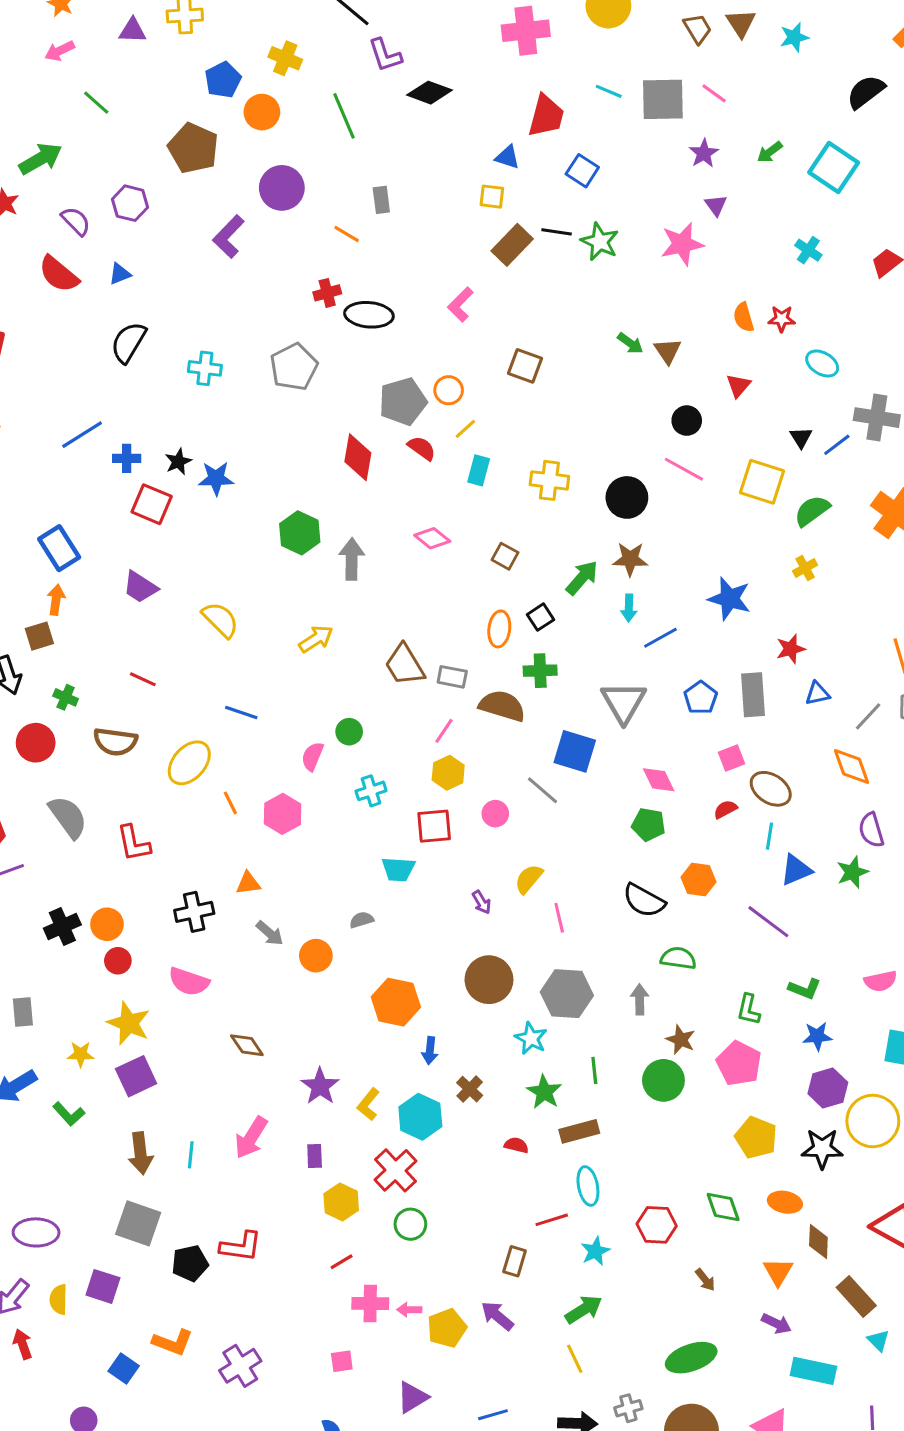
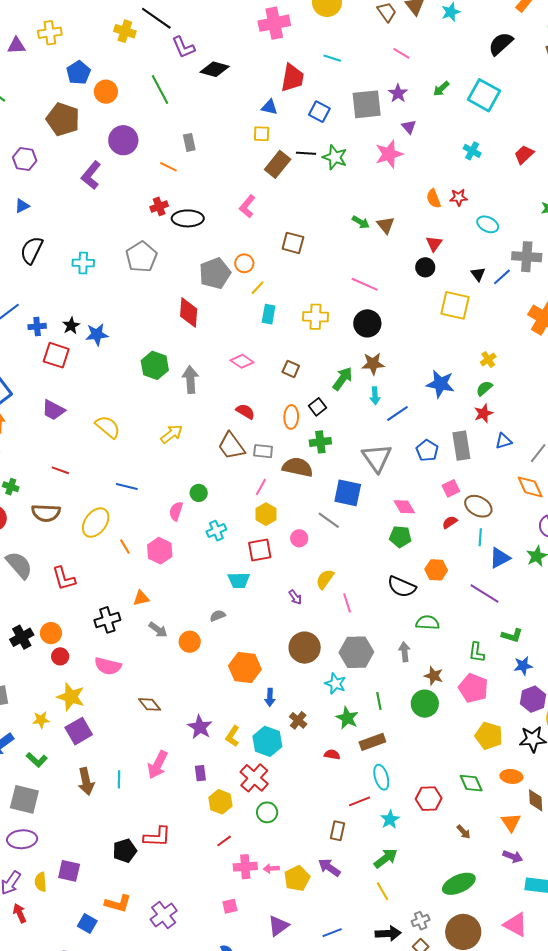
yellow cross: (285, 58) -> (125, 31), moved
gray square: (663, 99) -> (367, 104), moved
black circle: (687, 421) -> (425, 267), moved
red semicircle: (422, 448) -> (245, 411), moved
pink line: (684, 469) -> (365, 284), moved
green semicircle: (812, 511) -> (484, 388), moved, size x0.7
gray square: (138, 1223) -> (24, 799), moved

